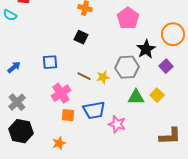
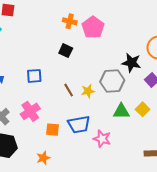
pink pentagon: (128, 18) -> (93, 27), moved
black star: (146, 49) -> (131, 63), turned -30
brown line: (84, 76) -> (69, 90), turned 32
pink cross: (61, 93) -> (30, 111), moved

